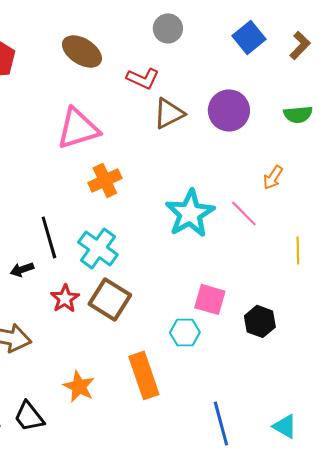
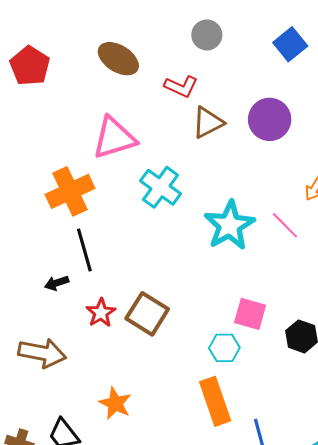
orange cross: (105, 180) -> (70, 191), moved, size x1.4
cyan cross: (98, 248) -> (161, 187), moved
orange rectangle: (144, 375) -> (215, 401), moved

